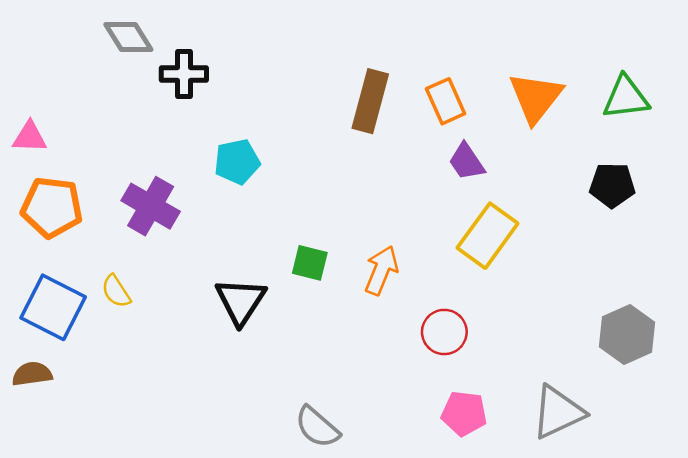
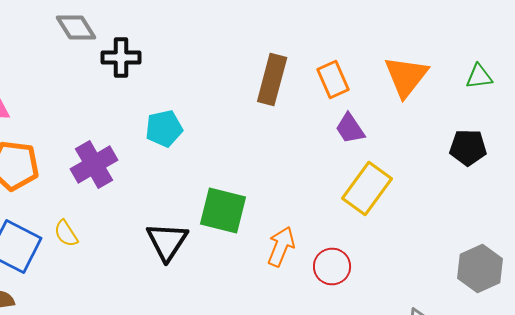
green triangle: (626, 97) -> (479, 76), size x0.7
purple cross: (151, 206) -> (94, 164), turned 30
green square: (310, 263) -> (223, 210), size x1.6
orange arrow: (381, 270) -> (281, 246), moved

